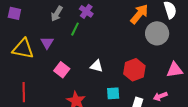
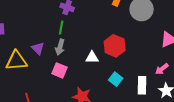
gray arrow: (57, 14) -> (60, 47), moved
red hexagon: (134, 70) -> (115, 46), moved
cyan square: (113, 93) -> (116, 79), turned -32

